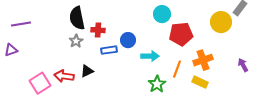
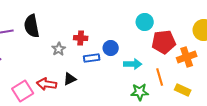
black semicircle: (77, 18) -> (32, 26), moved
orange cross: (203, 60) -> (187, 57), moved
orange line: (177, 69) -> (160, 77), turned -36
green star: (157, 84) -> (140, 92), turned 30

